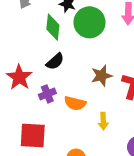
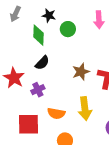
green circle: (89, 22) -> (68, 29), size x0.6
orange semicircle: (75, 103) -> (56, 113), moved
yellow arrow: (103, 121) -> (85, 108), size x1.6

